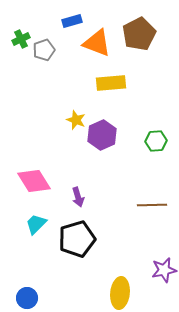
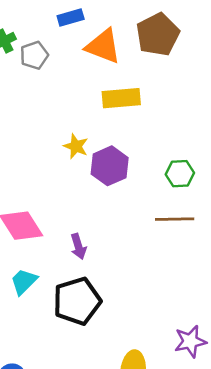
brown line: (152, 205) -> (175, 219), moved

